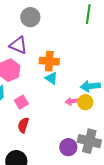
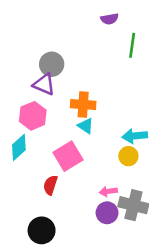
gray circle: (30, 17) -> (52, 64), moved
pink arrow: (72, 101) -> (108, 191), moved
pink square: (21, 102) -> (68, 156), moved, size x1.6

